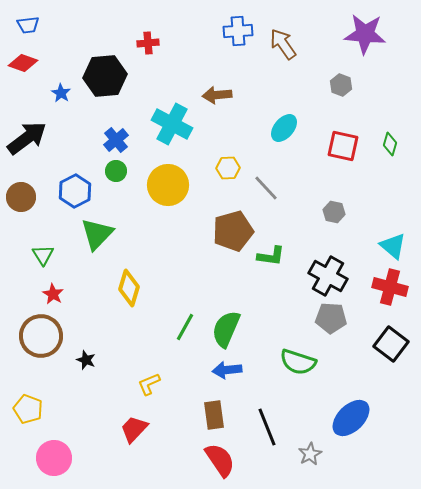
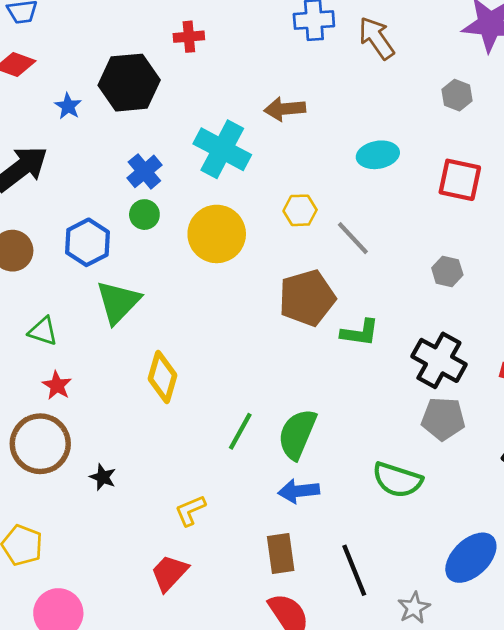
cyan ellipse: (284, 128) -> (378, 155), turned 40
green triangle: (43, 255) -> (43, 331), turned -40

